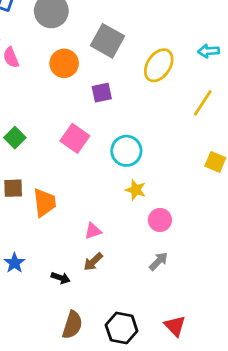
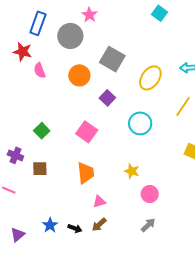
purple square: (102, 93) -> (107, 98), turned -35
cyan circle: (126, 151) -> (140, 123), moved
orange trapezoid: (45, 203) -> (86, 173), moved
blue star: (14, 263) -> (50, 225), moved
black arrow: (61, 278) -> (75, 228), moved

